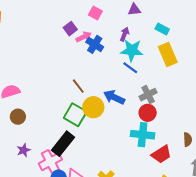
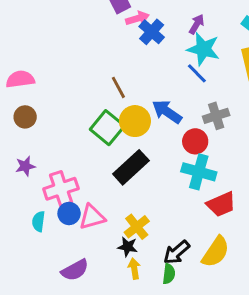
red circle: (148, 113) -> (195, 141), moved
black rectangle: (63, 144) -> (131, 167), moved

